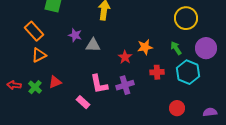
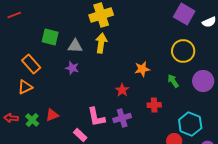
gray triangle: (93, 45) -> (75, 46), moved
orange star: (145, 47) -> (142, 69), moved
orange triangle: (39, 55) -> (25, 87), moved
cyan hexagon: (188, 72) -> (190, 124), moved

